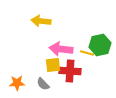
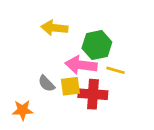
green hexagon: (100, 45) -> (97, 45), moved
gray semicircle: (43, 84) -> (46, 84), moved

